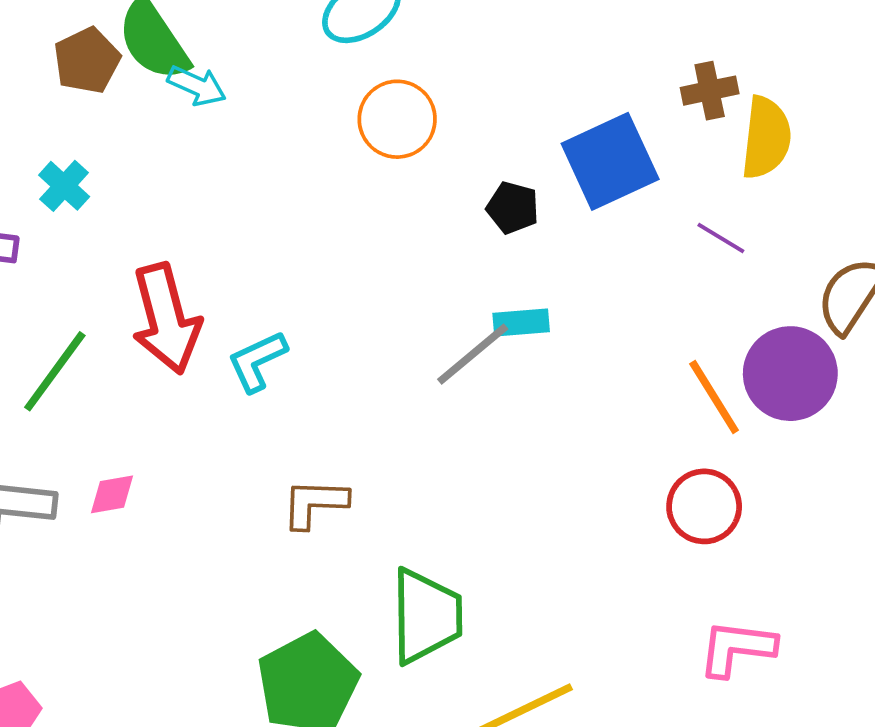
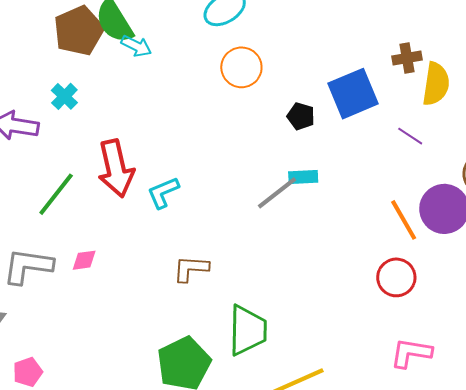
brown pentagon: (87, 61) -> (79, 31), size x1.4

